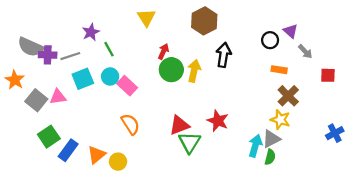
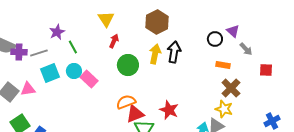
red arrow: (163, 52) -> (114, 41), moved
yellow arrow: (194, 71) -> (155, 54), moved
orange semicircle: (130, 124) -> (126, 102), moved, turned -78

